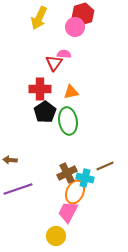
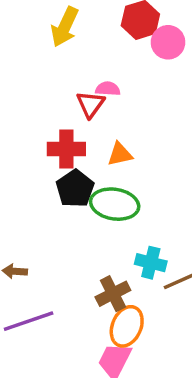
pink circle: (75, 27) -> (168, 42), moved
green ellipse: (68, 121) -> (115, 204), turned -72
cyan cross: (85, 178) -> (151, 263), moved

